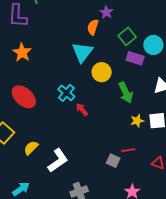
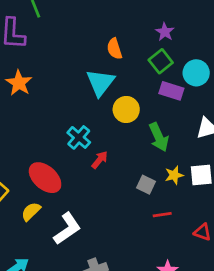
purple star: (106, 12) -> (165, 32), moved
orange semicircle: (93, 27) -> (114, 49), turned -35
red ellipse: (24, 97) -> (45, 178), moved
red arrow: (82, 109) -> (100, 160), turned 80
gray square: (113, 161) -> (146, 185), moved

